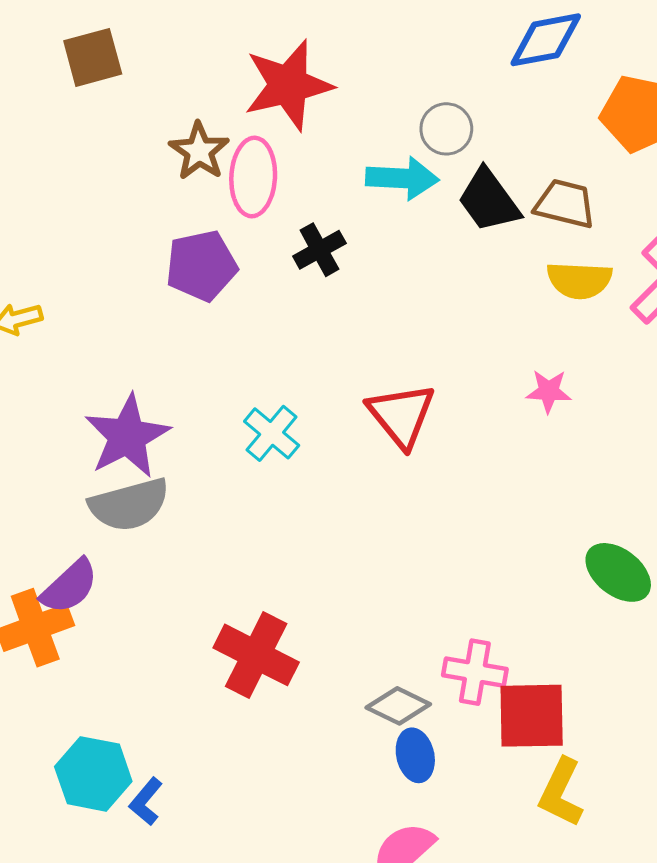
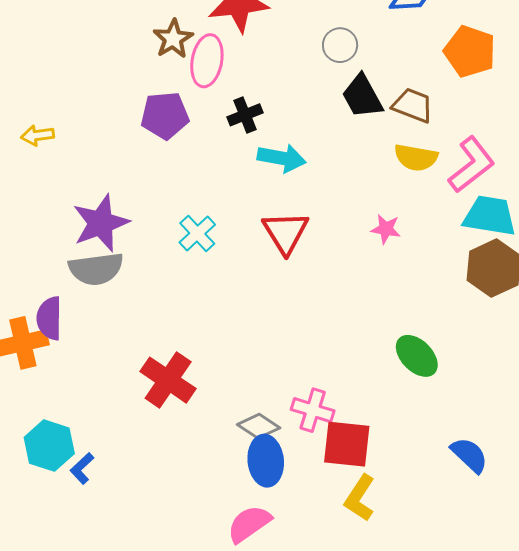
cyan arrow: (402, 178) -> (282, 158), moved
purple semicircle: (69, 586) -> (49, 318), turned 126
blue ellipse: (415, 755) -> (266, 461), size x1.4

